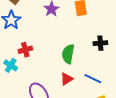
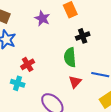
black cross: (100, 43) -> (83, 36), moved

